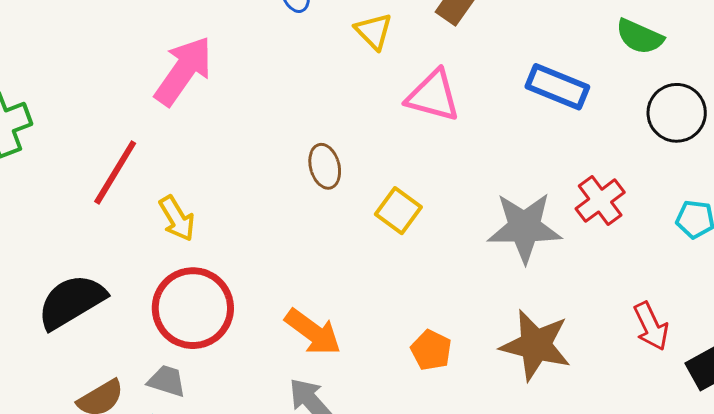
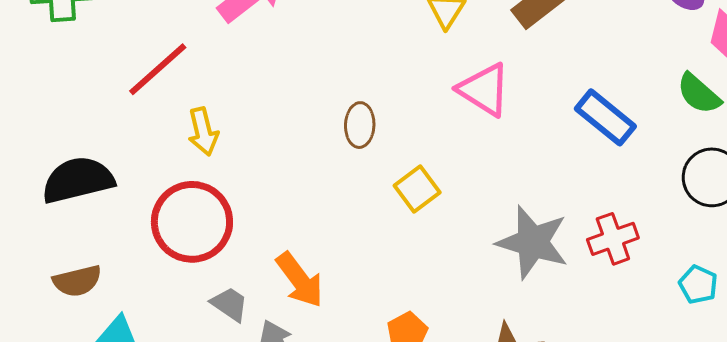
gray trapezoid: (167, 381) -> (229, 304), moved

